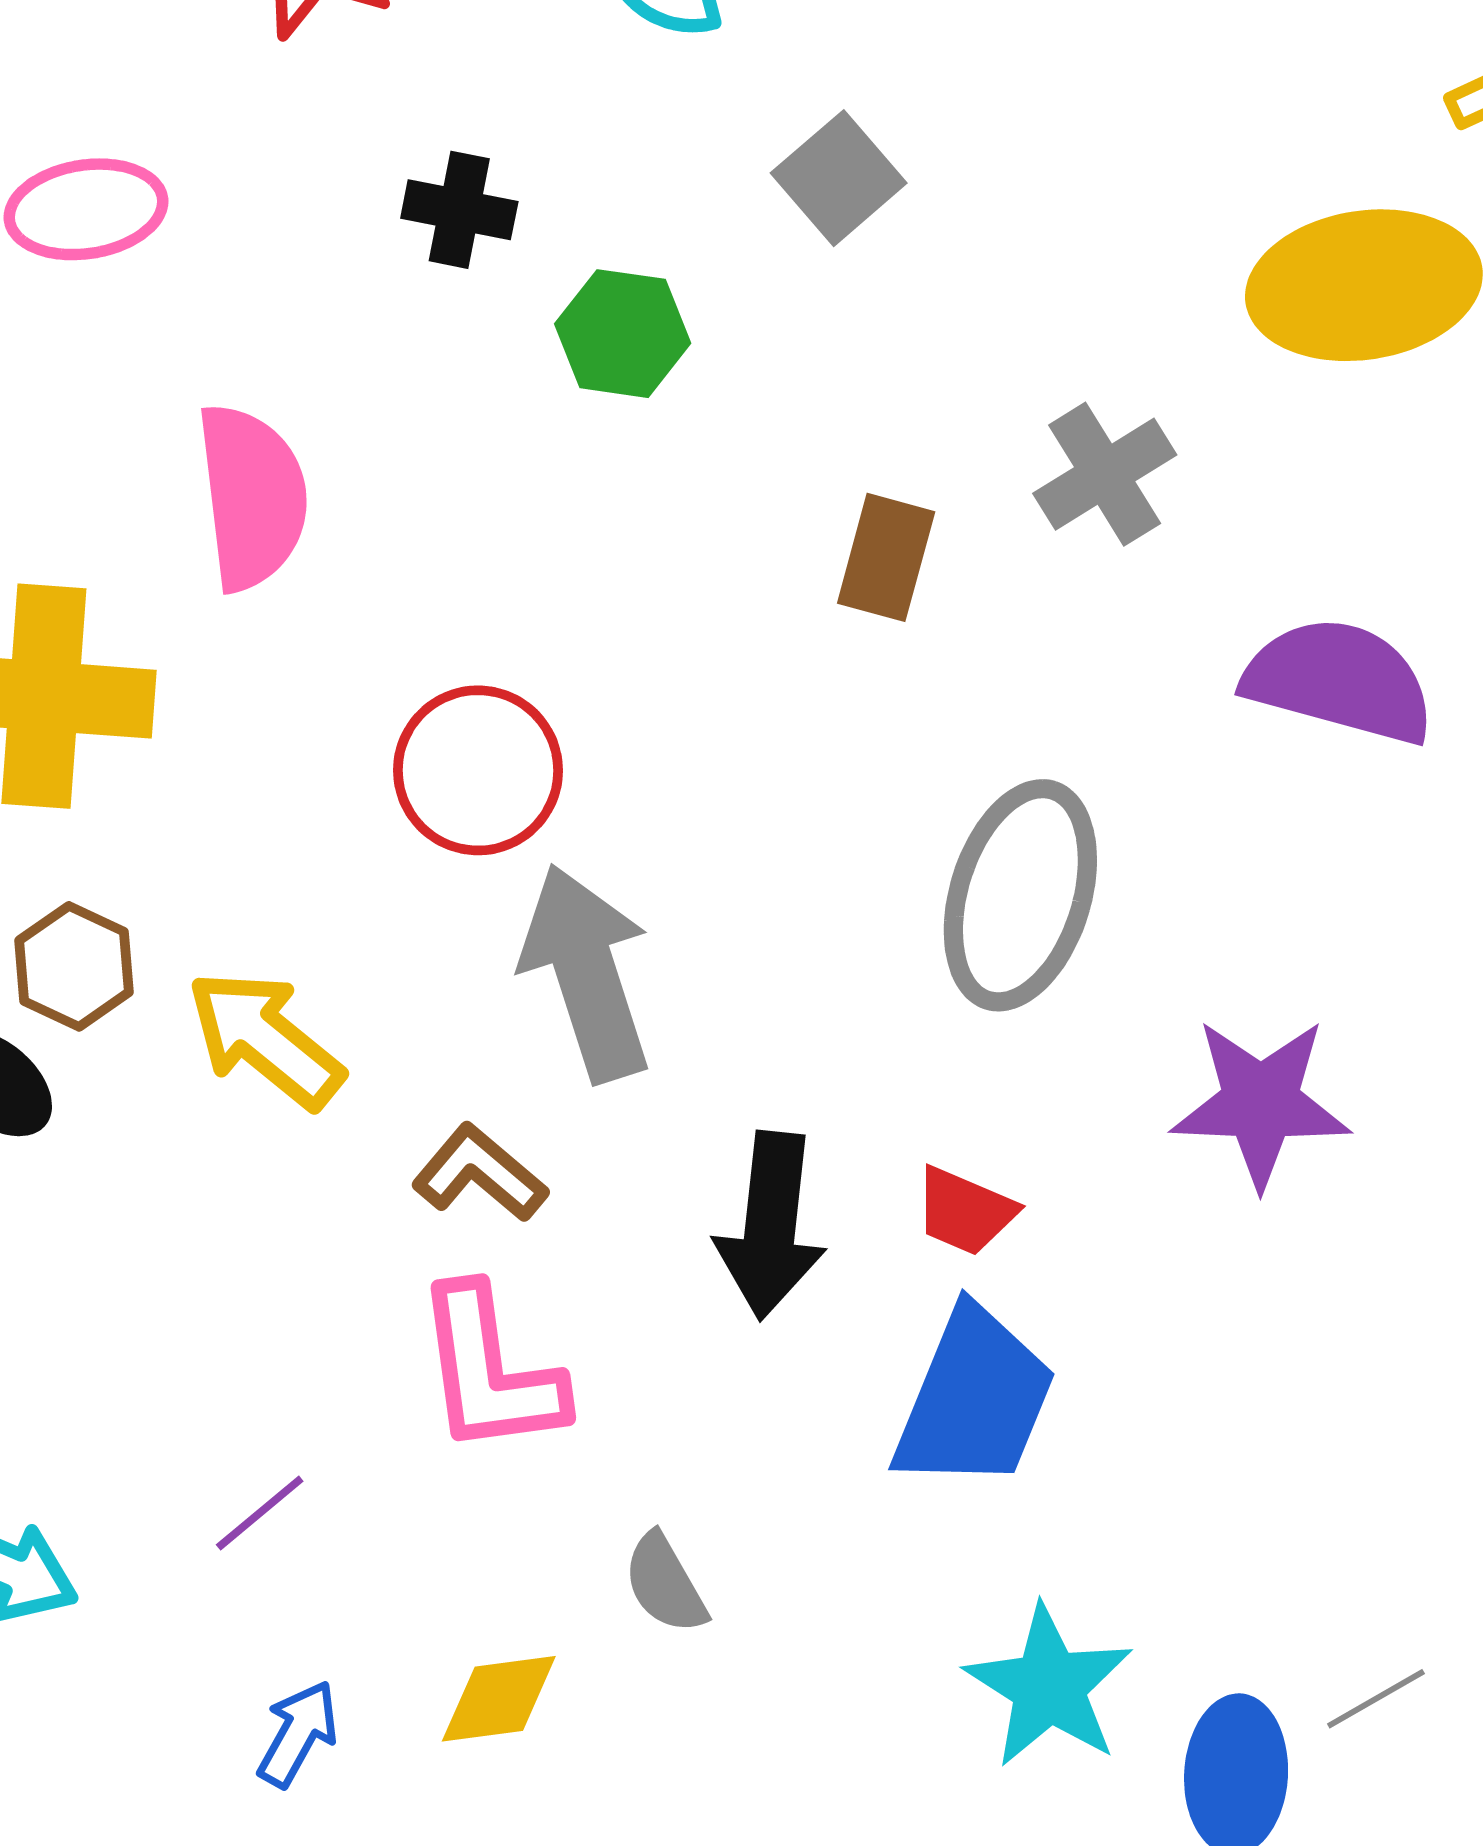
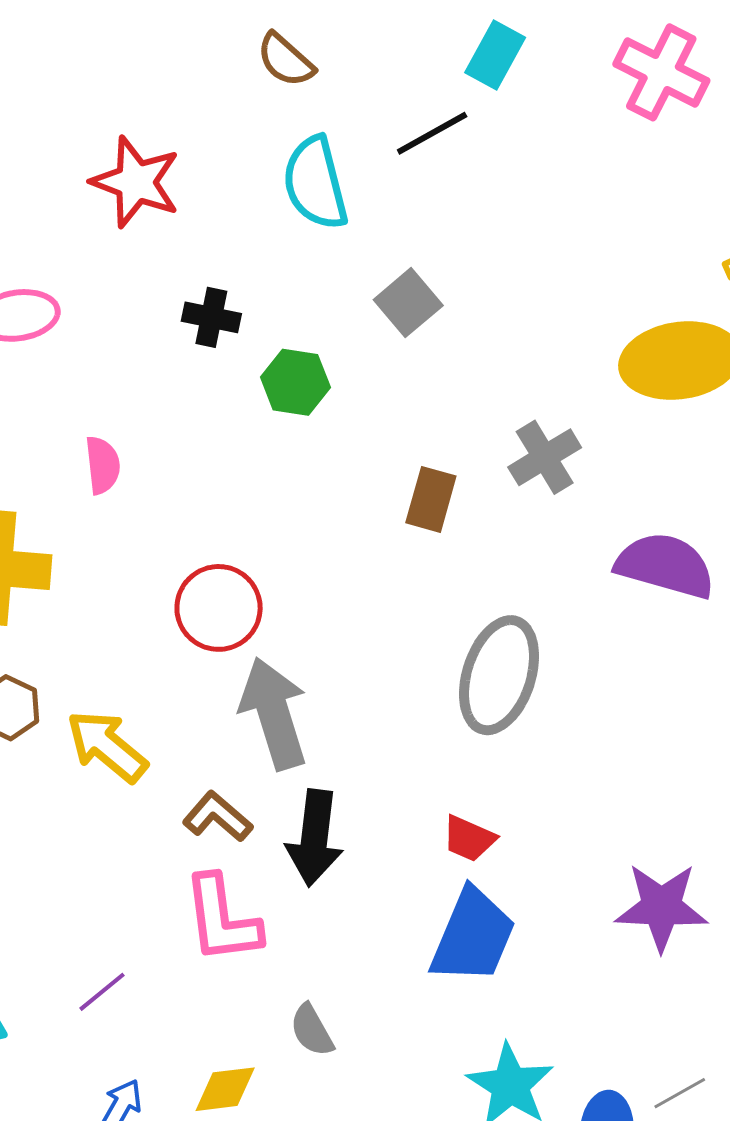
pink semicircle: (252, 497) -> (103, 465), size x0.6
purple star: (1261, 1103) -> (661, 907), moved
black arrow: (771, 1225) -> (315, 838), moved

